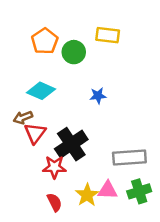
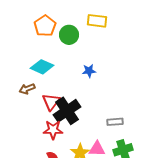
red triangle: (35, 133) -> (51, 102), moved
gray rectangle: (129, 157) -> (115, 122), size x0.6

